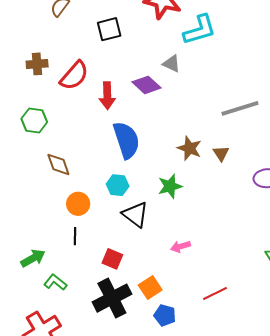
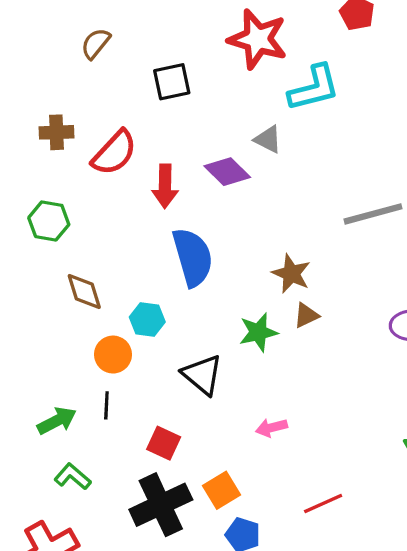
brown triangle: (221, 153) -> (306, 315), moved, turned 36
cyan hexagon: (118, 185) -> (147, 320), moved
green arrow: (33, 258) -> (57, 421), moved

